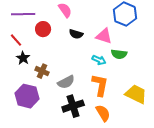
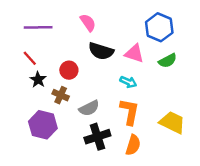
red circle: (43, 29) -> (69, 70), moved
black semicircle: (76, 34) -> (101, 51), size x1.5
green semicircle: (119, 54) -> (168, 61), moved, turned -35
orange semicircle: (103, 113) -> (133, 145), turned 48

